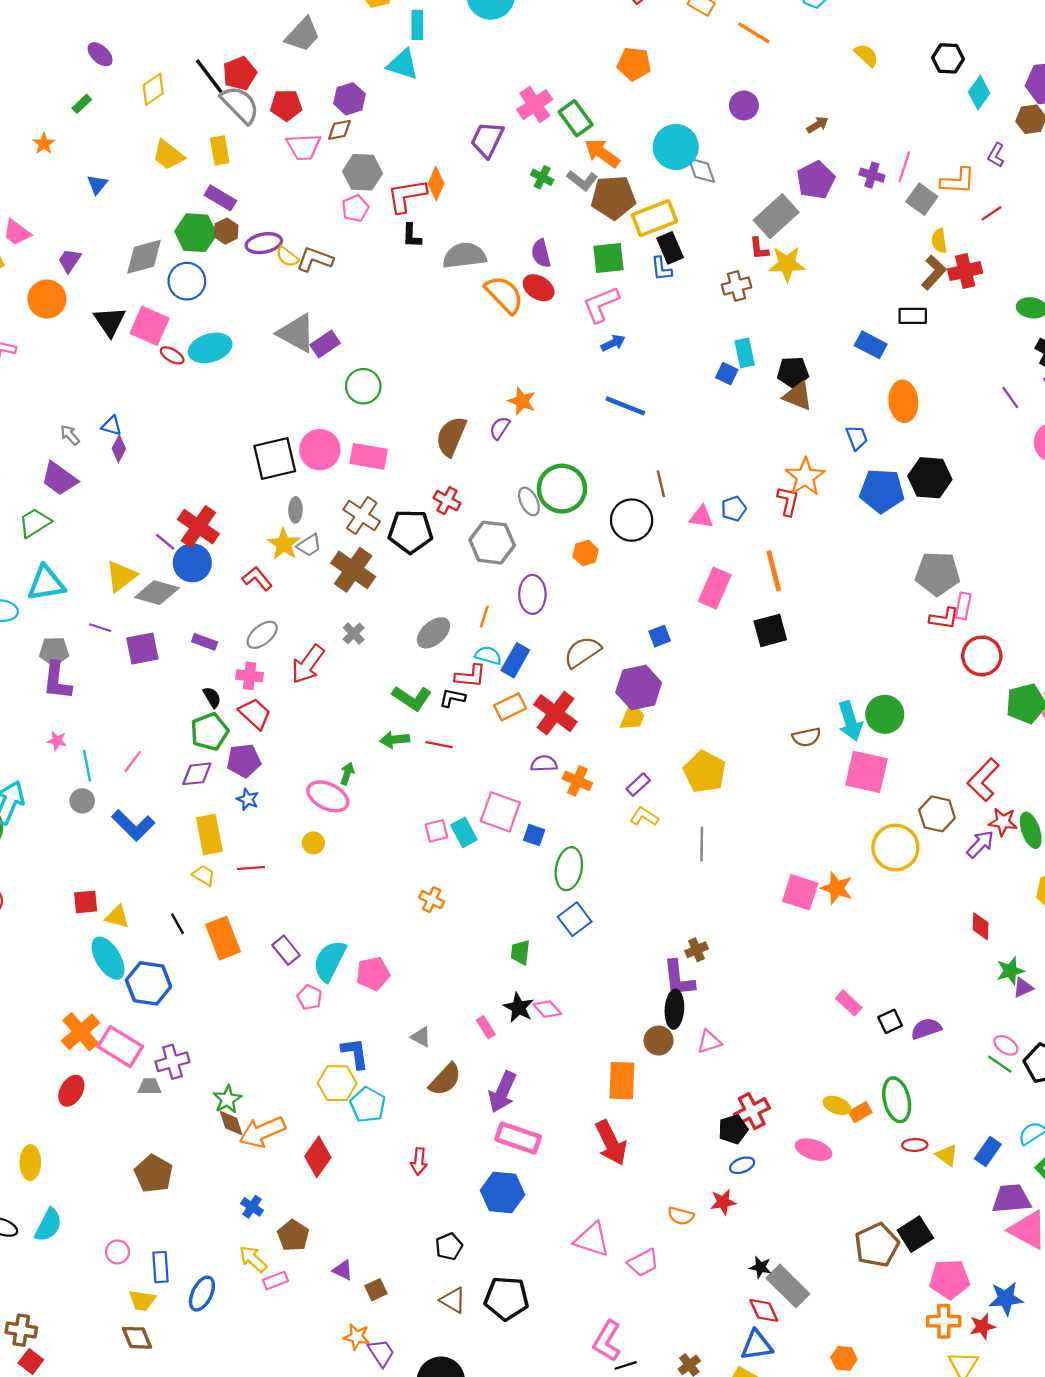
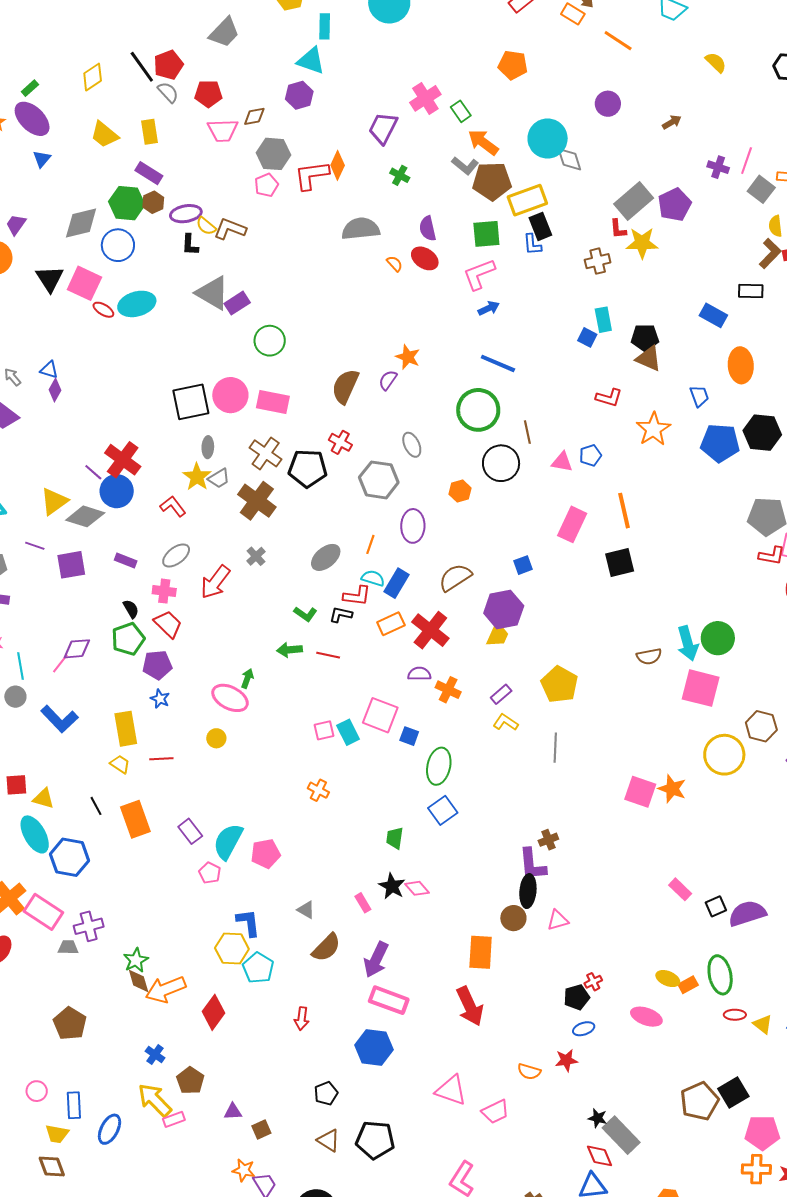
purple ellipse: (100, 54) -> (32, 119), moved, size x1.6
purple hexagon: (349, 99) -> (299, 95), moved
gray semicircle: (240, 105) -> (168, 92), size x0.6
green rectangle: (576, 118) -> (461, 111), size x0.7
green cross: (542, 177) -> (400, 175), moved
purple pentagon: (816, 180) -> (675, 205), moved
black L-shape: (412, 236) -> (190, 245), moved
orange semicircle: (504, 295) -> (395, 264), size x0.5
green circle: (562, 489) -> (478, 410), moved
red L-shape: (788, 501) -> (609, 398), moved, turned 92
green L-shape: (412, 698) -> (305, 614), size x0.7
purple diamond: (197, 774) -> (77, 649), moved
purple semicircle: (926, 1029) -> (747, 913), size x1.4
red cross: (752, 1111) -> (593, 982), size x0.6
yellow arrow: (253, 1259) -> (155, 1100), size x1.4
purple triangle: (343, 1270) -> (233, 1112), turned -30

